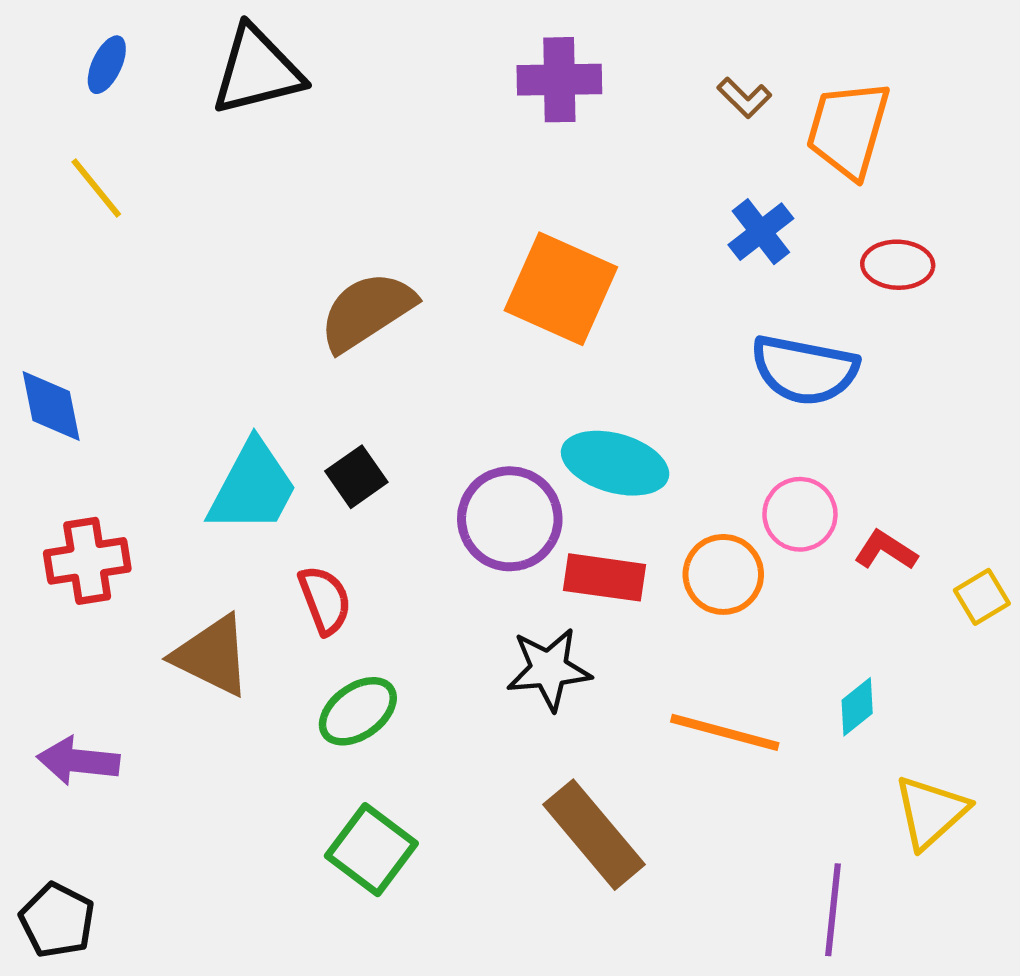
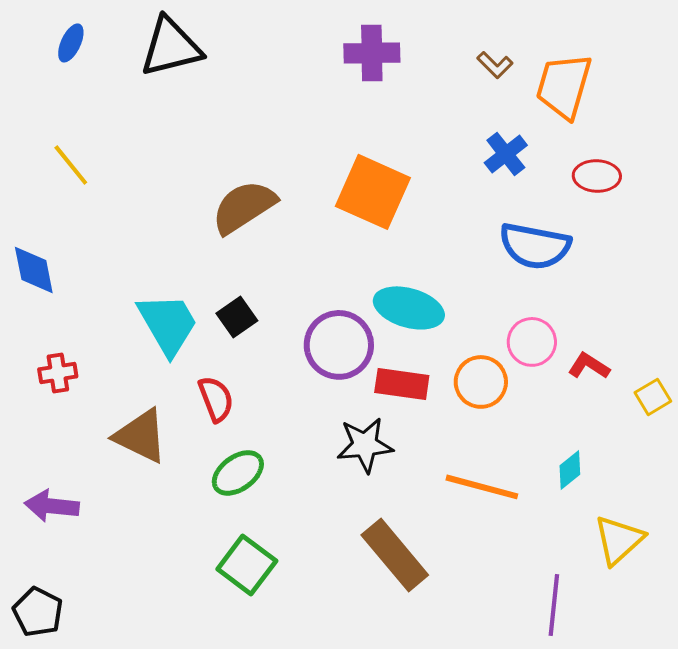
yellow line: (96, 188) -> (71, 165), moved
cyan trapezoid: (253, 487) -> (168, 324), turned -58
red cross: (87, 561) -> (58, 373), size x0.7

